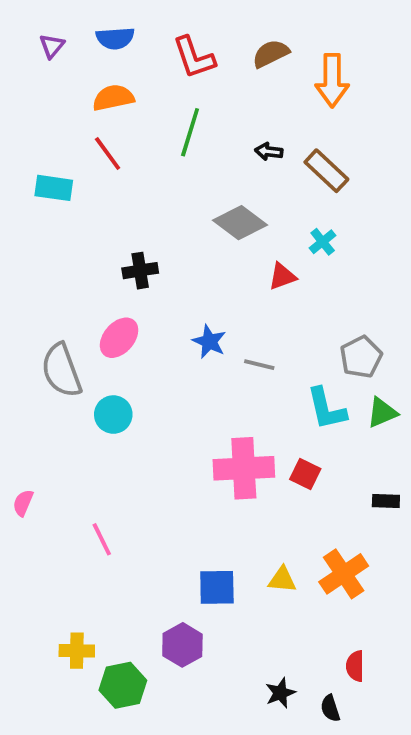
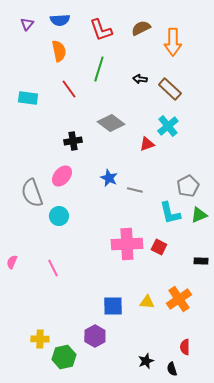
orange semicircle: (113, 98) -> (59, 51), turned 90
red line: (108, 153) -> (69, 89), moved
gray diamond: (240, 223) -> (111, 123), moved
cyan cross: (323, 242) -> (168, 126), size x1.5
pink line: (102, 539) -> (53, 268), moved

